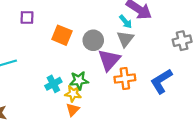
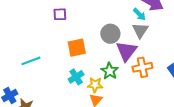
purple square: (27, 17) -> (60, 14), moved
orange square: (62, 35) -> (77, 48), moved, turned -30
green star: (79, 81) -> (110, 71), moved, turned -30

